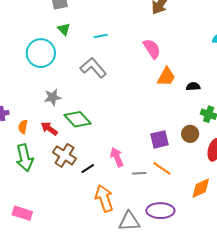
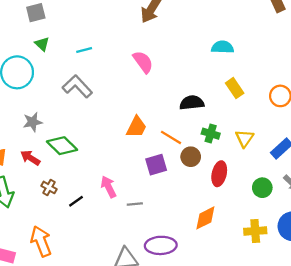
orange trapezoid: (166, 77) -> (136, 127), moved
black semicircle: (193, 86) -> (192, 103), size x1.5
brown cross: (64, 155) -> (49, 187), size x0.6
orange line: (162, 168) -> (171, 137), moved
orange arrow: (104, 198) -> (41, 241), moved

